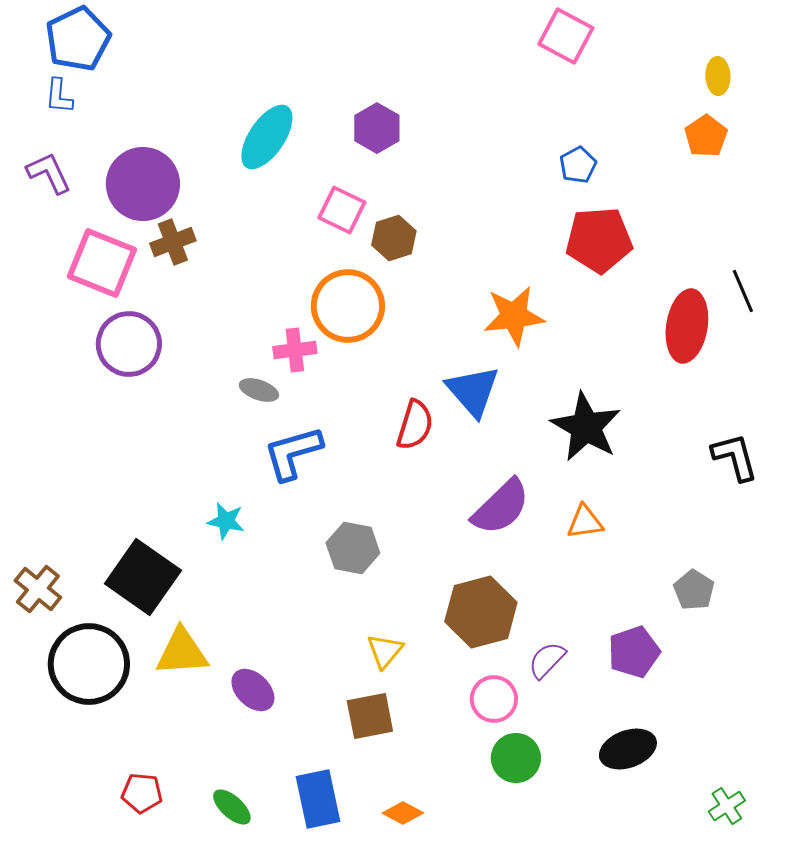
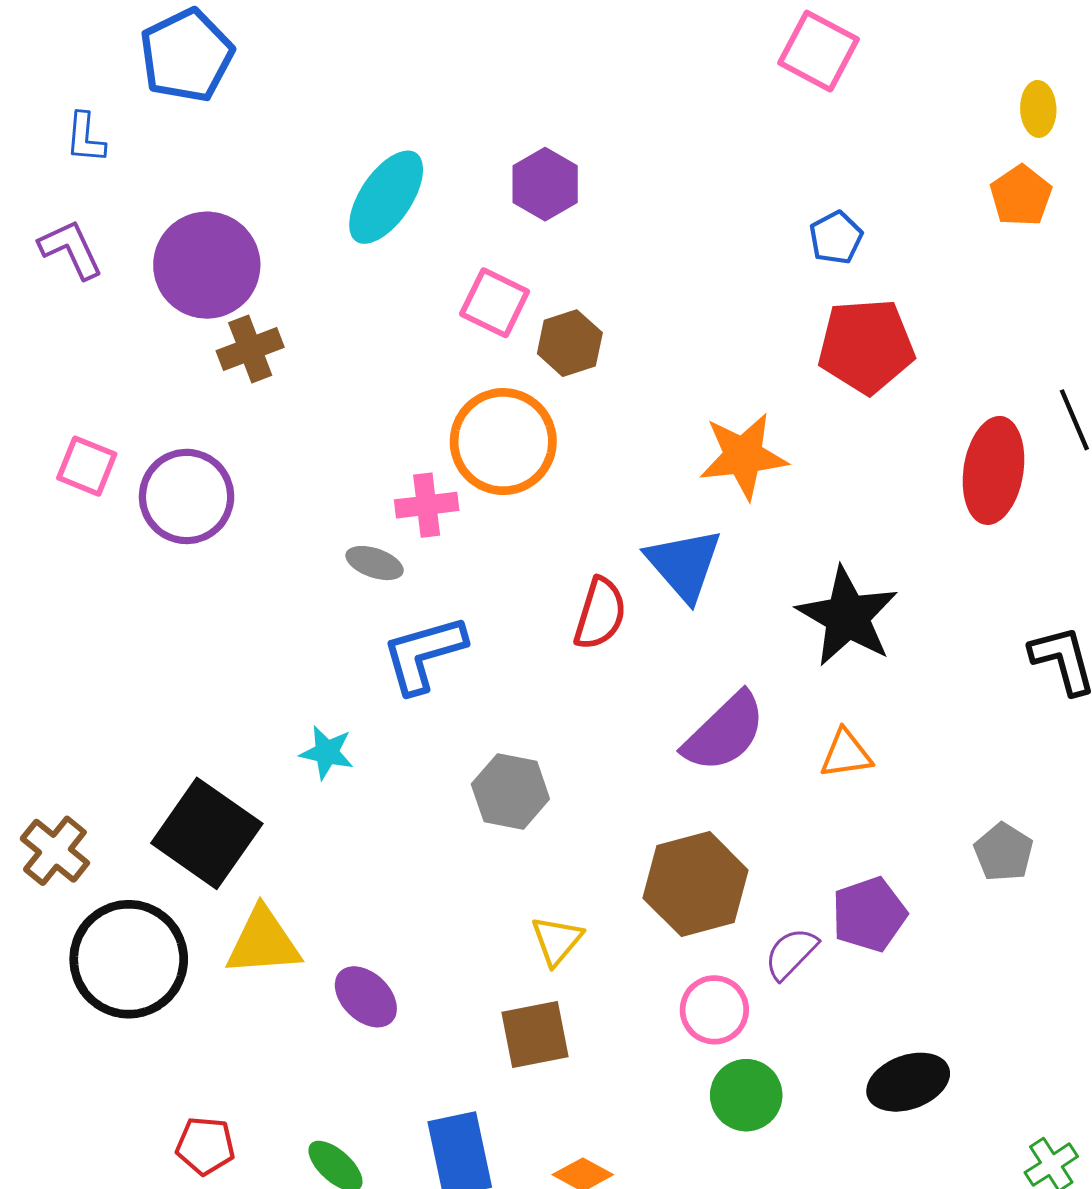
blue pentagon: (78, 39) -> (187, 55), moved
pink square: (102, 263) -> (87, 466), moved, size x0.6
purple pentagon: (634, 652) -> (869, 914), moved

